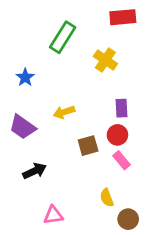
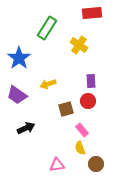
blue star: (25, 77) -> (19, 58), size x1.6
pink rectangle: (121, 160) -> (82, 130), moved
pink triangle: (53, 215) -> (57, 165), moved

